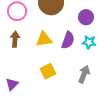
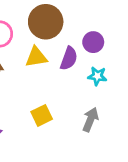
yellow triangle: (44, 39) -> (36, 57), moved
purple semicircle: (68, 40) -> (69, 58), moved

